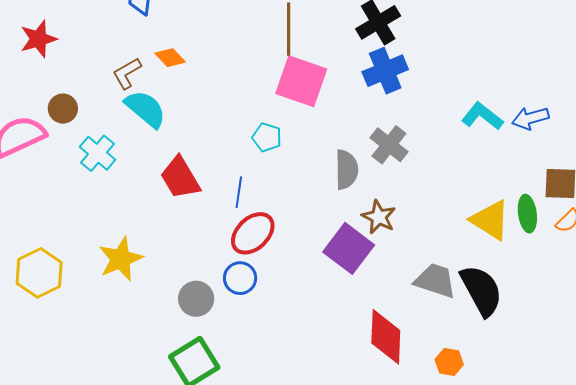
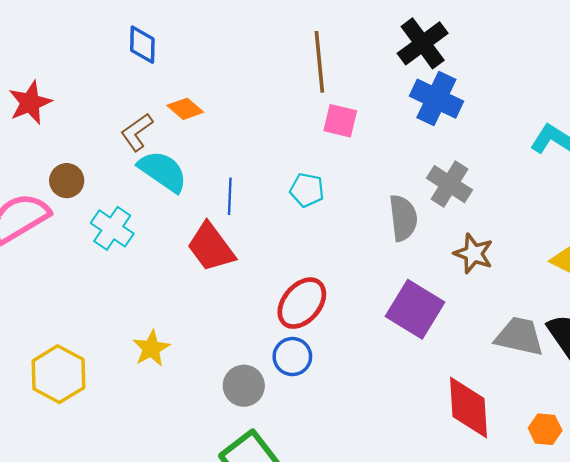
blue cross: (385, 71) -> (436, 99), turned -36
pink square: (301, 81) -> (340, 121), size x0.6
blue line: (239, 192) -> (230, 196), moved
brown star: (379, 217) -> (473, 254), moved
yellow star: (120, 259) -> (151, 348), size x0.7

